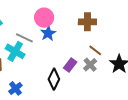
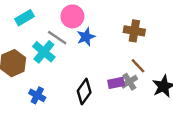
pink circle: (44, 18) -> (72, 16), moved
purple rectangle: (70, 65) -> (116, 83), moved, turned 32
blue cross: (15, 88) -> (37, 95), turned -32

